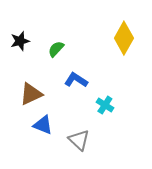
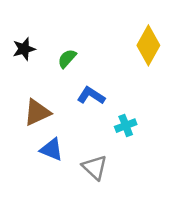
cyan cross: (105, 105) -> (126, 126), turned 36

